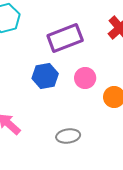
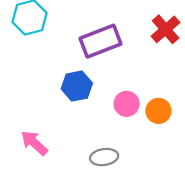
pink circle: (85, 78) -> (127, 104), moved

